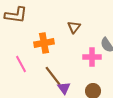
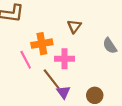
pink cross: (92, 57) -> (65, 59), moved
pink line: (21, 64) -> (26, 60), moved

